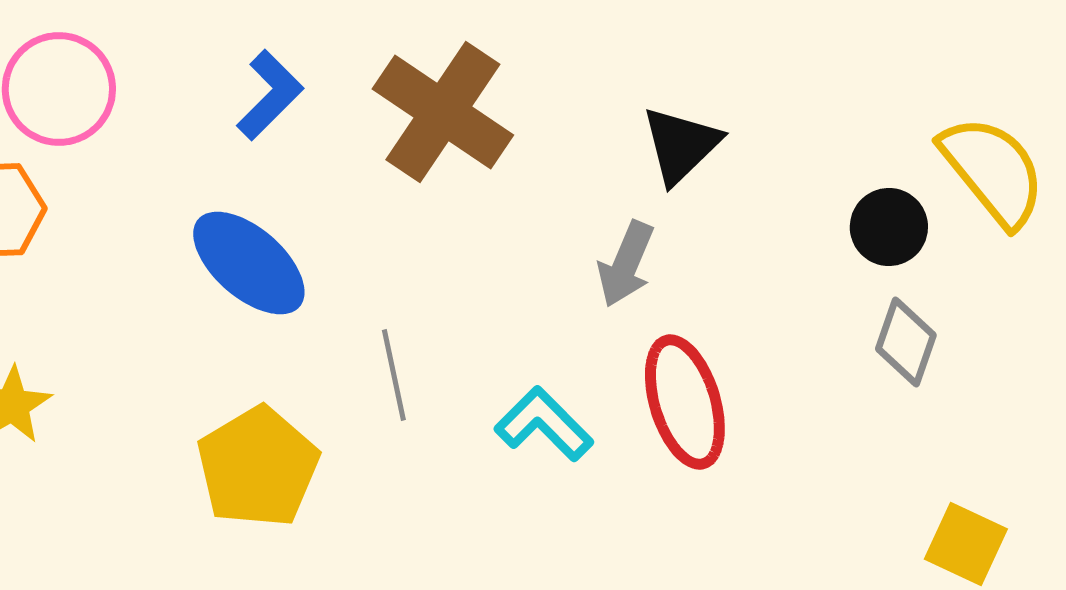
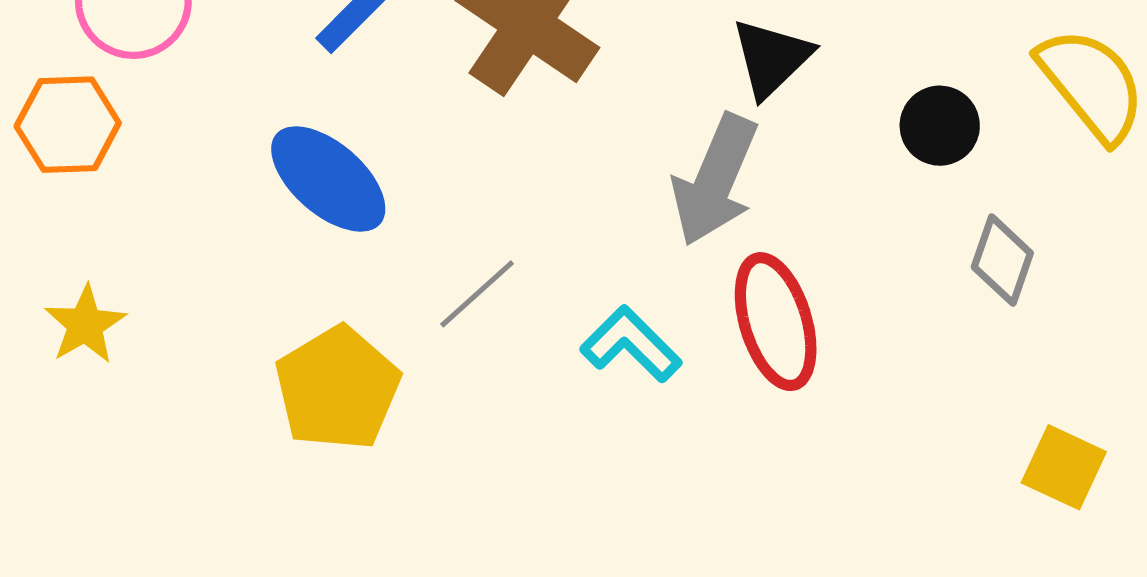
black circle: (889, 227) -> (940, 126), moved
gray arrow: (626, 264) -> (715, 180), size x1.5
gray line: (394, 375) -> (477, 294), turned 60

